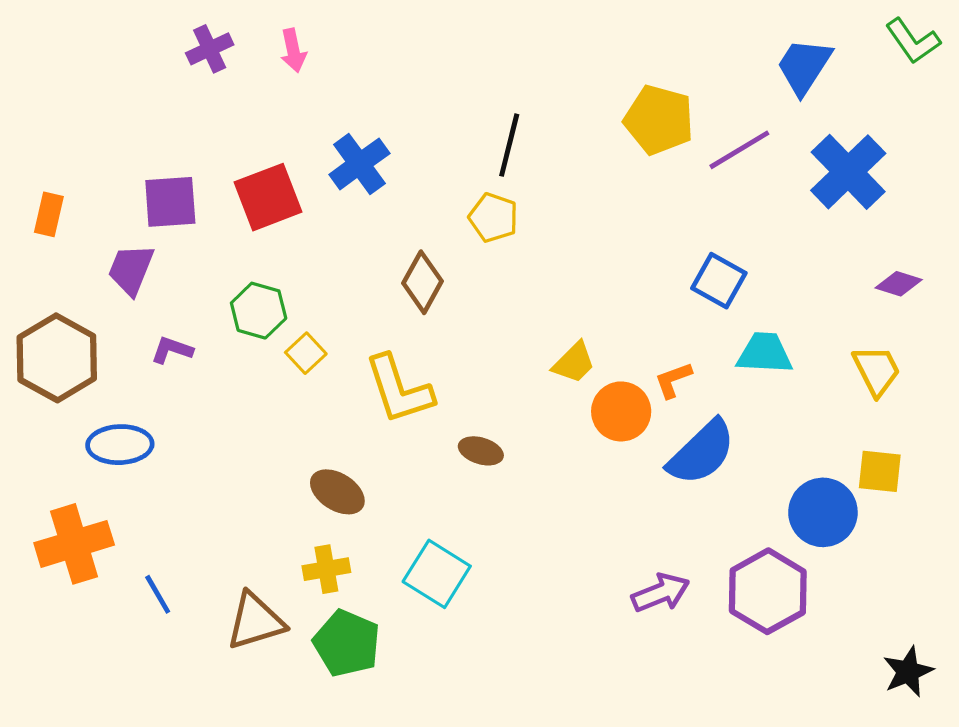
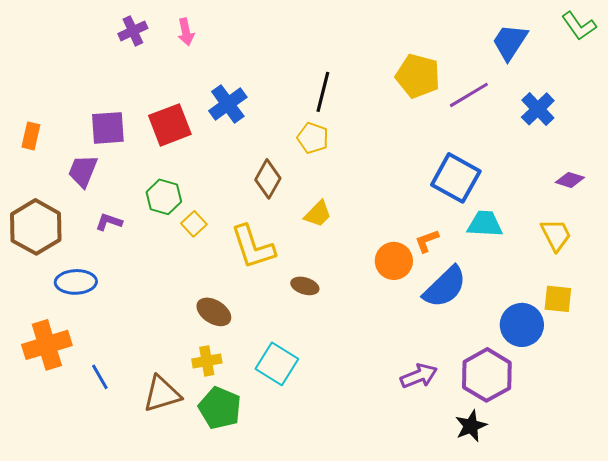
blue cross: (848, 172) -> (538, 109), size x0.7
blue square: (719, 281) -> (456, 178), size x1.4
yellow trapezoid: (574, 363) -> (318, 214), moved
black star: (908, 672) -> (471, 426), moved

